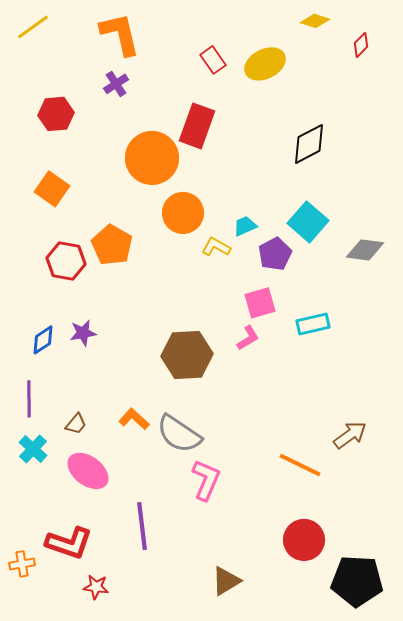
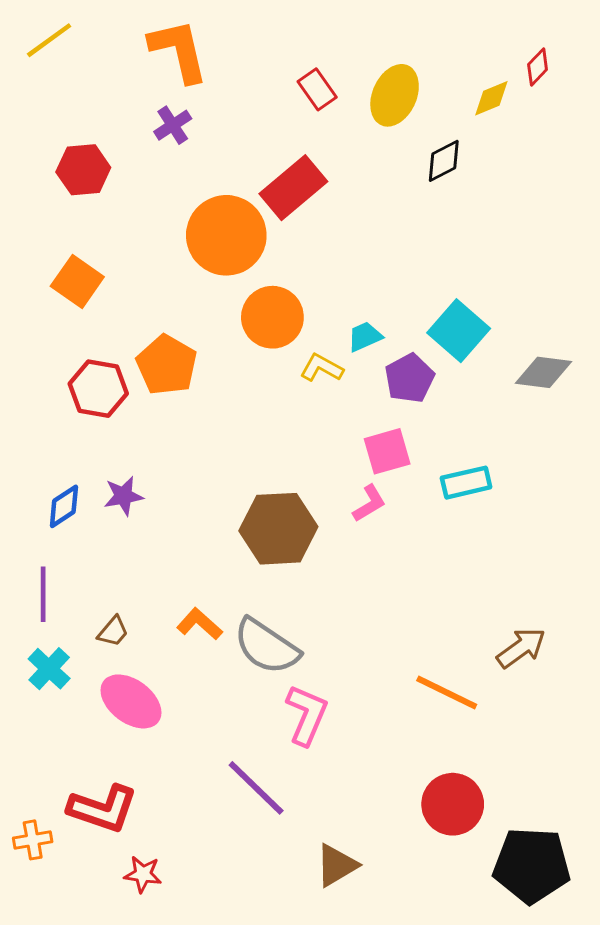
yellow diamond: (315, 21) -> (491, 98), moved, turned -40
yellow ellipse: (265, 64) -> (395, 95), turned -39
red rectangle: (197, 126) -> (293, 188), turned 30
black diamond: (309, 144) -> (444, 161), moved, size x0.7
purple line: (142, 526) -> (256, 788), moved, turned -39

